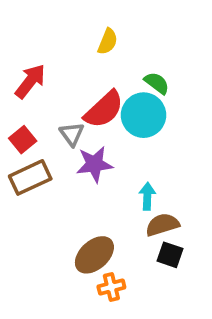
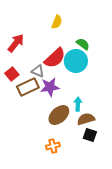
gray triangle: (72, 134) -> (38, 71), turned -32
brown rectangle: (30, 177) -> (28, 87), moved
brown ellipse: (94, 255) -> (59, 115), moved
orange cross: (111, 287) -> (53, 146), moved

